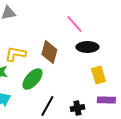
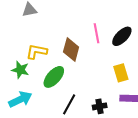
pink line: (74, 24) -> (96, 33), moved, turned 30
black ellipse: (87, 47) -> (122, 36), moved, turned -45

